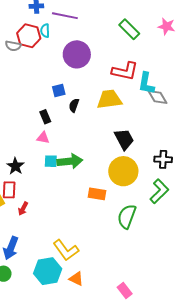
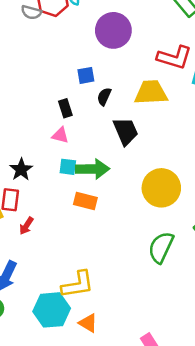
black trapezoid: (124, 139) -> (126, 131), moved
orange rectangle: (97, 194) -> (85, 201), moved
yellow L-shape: (66, 250) -> (78, 285), turned -68

